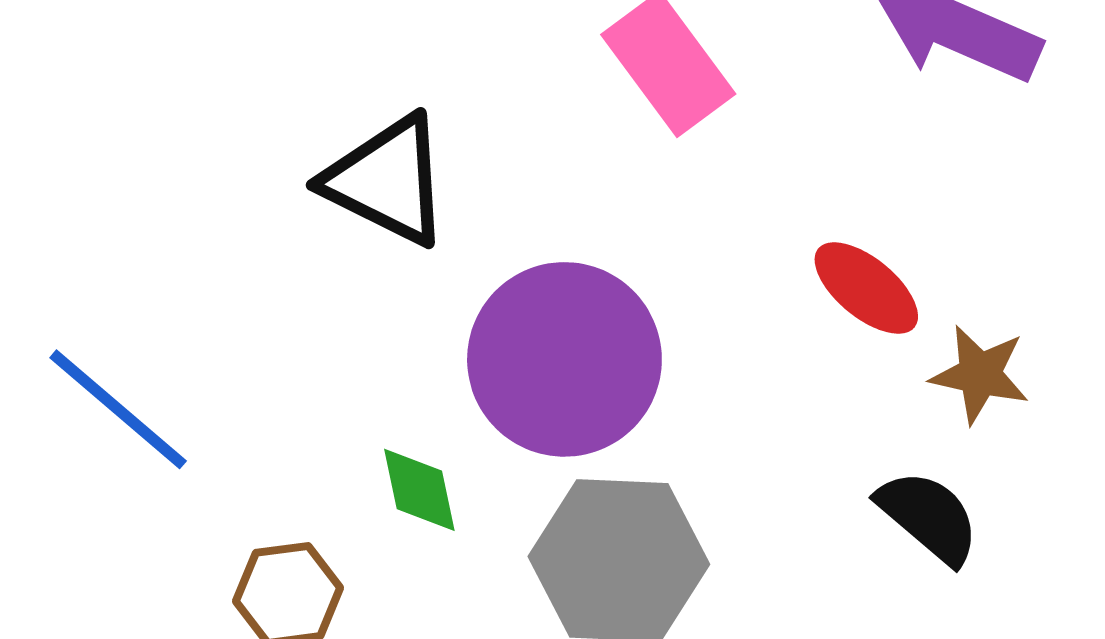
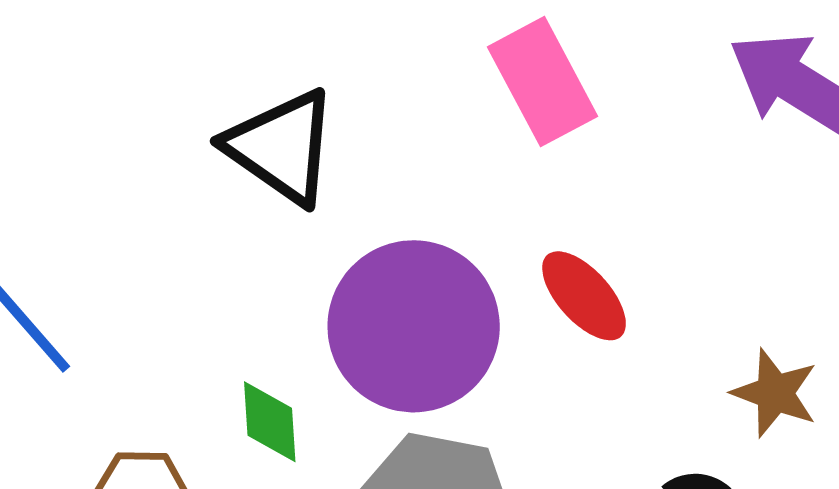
red ellipse: (866, 288) -> (584, 296), moved

